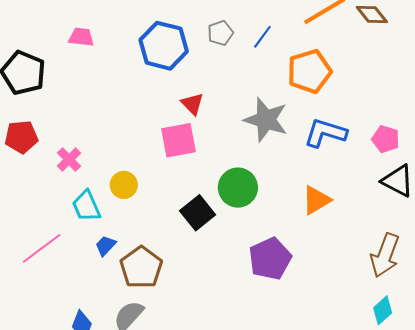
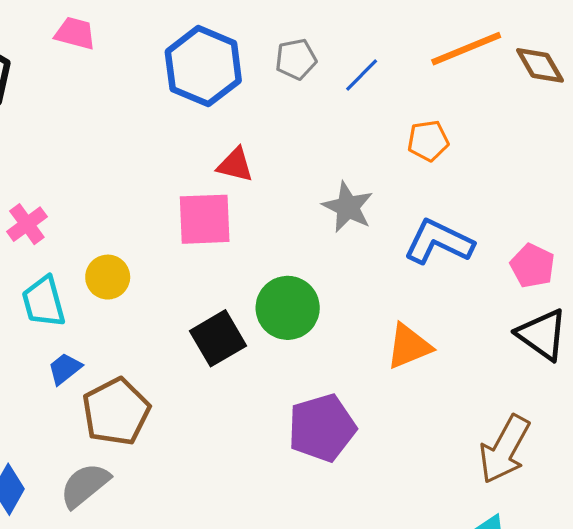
orange pentagon: (309, 71) -> (428, 141), size x0.6
red triangle: (192, 104) -> (235, 165), turned -40
gray star: (266, 120) -> (348, 207), size x0.7

